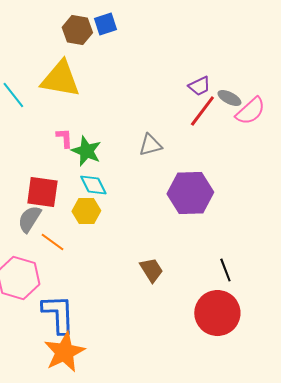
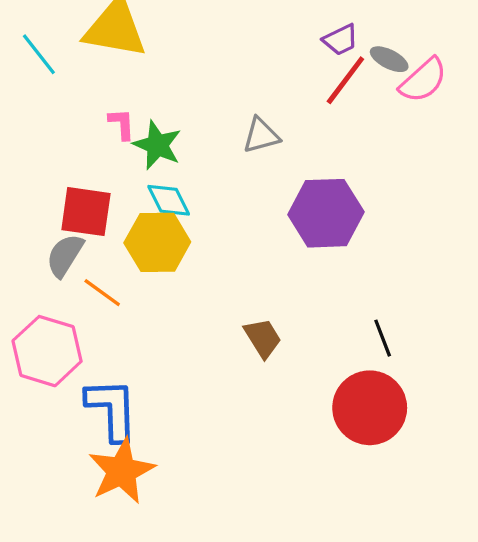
yellow hexagon: (86, 211) -> (157, 242), size x1.4

